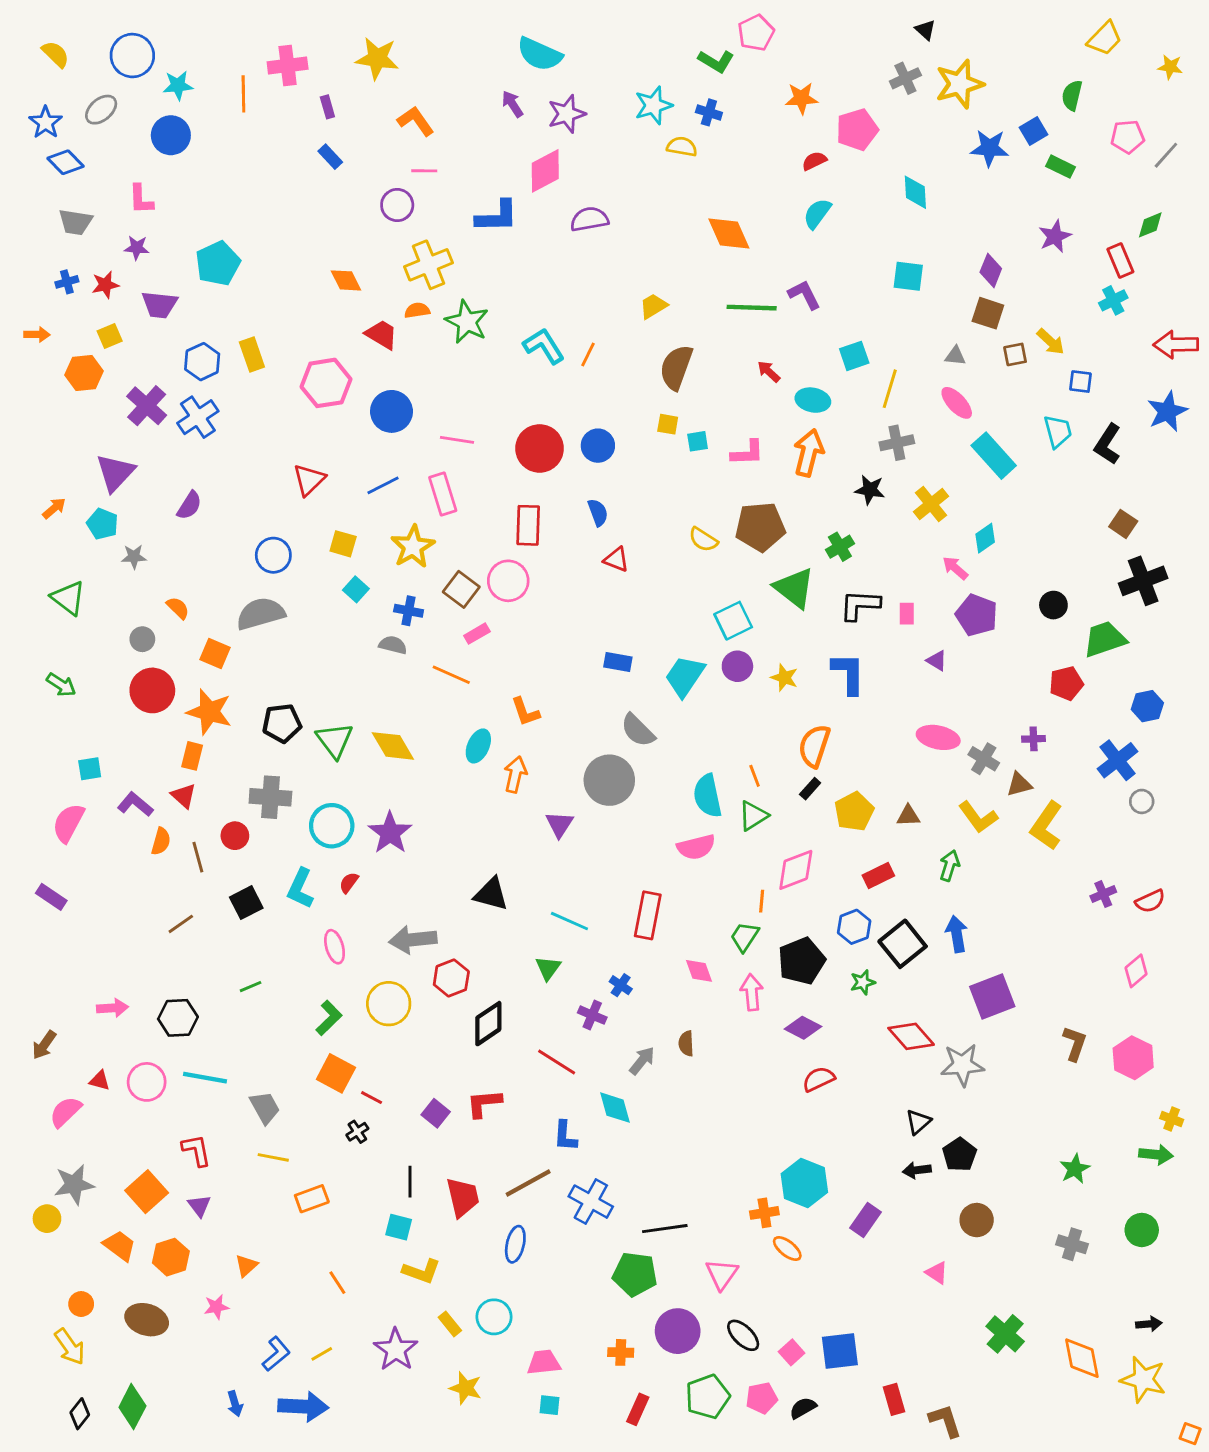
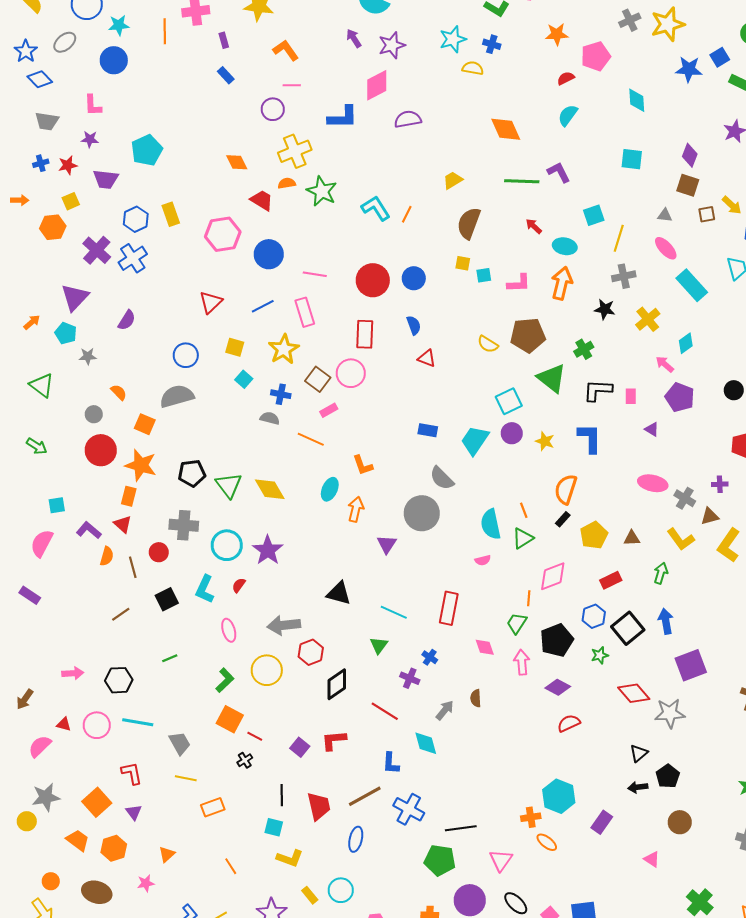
pink semicircle: (696, 847) -> (483, 560), size x0.6

